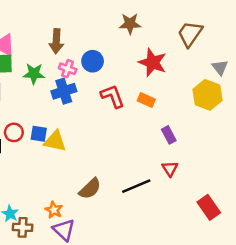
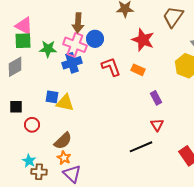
brown arrow: (56, 41) -> (78, 23), moved
pink cross: (68, 69) -> (75, 45), size x1.6
red circle: (14, 132) -> (32, 125), moved
black line: (136, 186) -> (141, 147), moved
brown semicircle: (90, 189) -> (63, 141), moved

